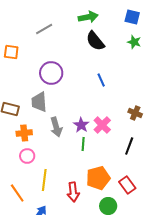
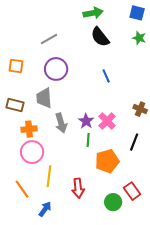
gray line: (44, 29) -> (49, 39), moved
orange square: (11, 52) -> (16, 66), moved
pink circle: (27, 156) -> (32, 152), size x1.5
orange pentagon: (98, 178) -> (107, 161), moved
red rectangle: (127, 185) -> (132, 191), moved

